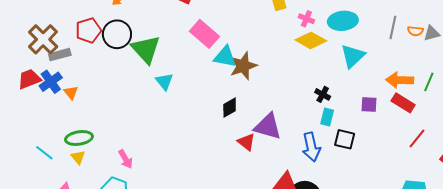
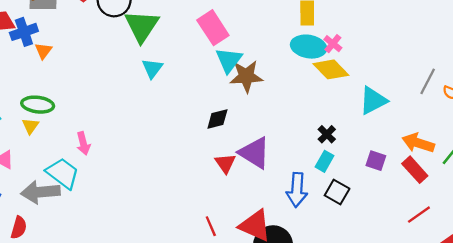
cyan ellipse: (343, 21) -> (309, 47), moved
cyan triangle: (225, 57) -> (229, 60), turned 40

